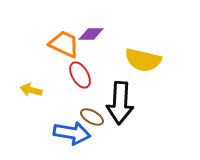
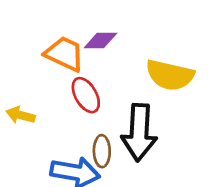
brown ellipse: (92, 117) -> (102, 151), turned 60

